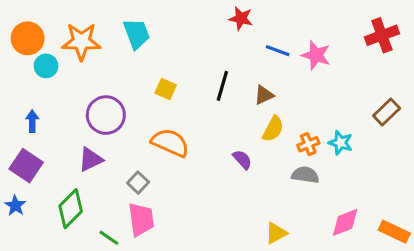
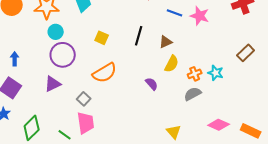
cyan circle: (46, 66) -> (56, 32), moved
orange semicircle: (170, 143) -> (105, 73), turned 125
gray semicircle: (305, 175) -> (193, 94), turned -36
green diamond: (71, 209) -> (32, 128), moved
pink diamond: (345, 222) -> (219, 125), turned 45
yellow triangle: (276, 233) -> (174, 132), turned -42

